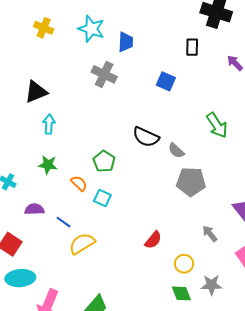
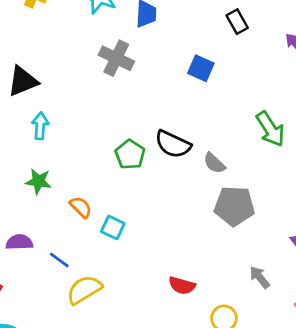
black rectangle: (192, 47) -> (237, 22), turned -30
green pentagon: (104, 161) -> (130, 154), moved
red semicircle: (153, 240) -> (182, 285), turned 66

